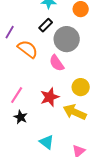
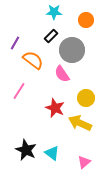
pink line: (17, 95) -> (19, 91), moved
red star: (50, 97) -> (55, 108), turned -30
black star: (21, 117) -> (26, 150), moved, size x1.5

